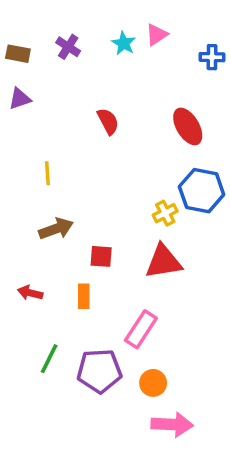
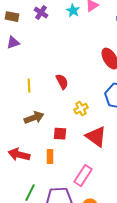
red semicircle: (108, 121) -> (62, 82), moved
yellow cross: (165, 213) -> (81, 109), moved
red triangle: (163, 262) -> (96, 137), turned 45
red arrow: (30, 293) -> (19, 155), size x1.5

